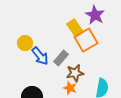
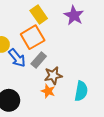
yellow rectangle: (75, 28) -> (39, 14), moved
orange square: (86, 40) -> (33, 37), moved

